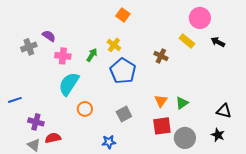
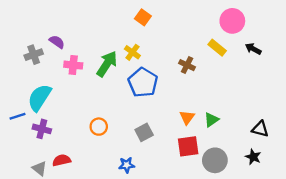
green arrow: (92, 55) -> (107, 64), size x1.6
cyan semicircle: (69, 84) -> (39, 98), moved
purple cross: (36, 122) -> (42, 129), moved

